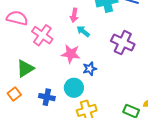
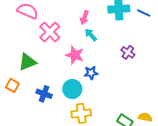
purple cross: (123, 43) -> (128, 52), size x0.6
orange square: (14, 94) -> (12, 85), turned -32

